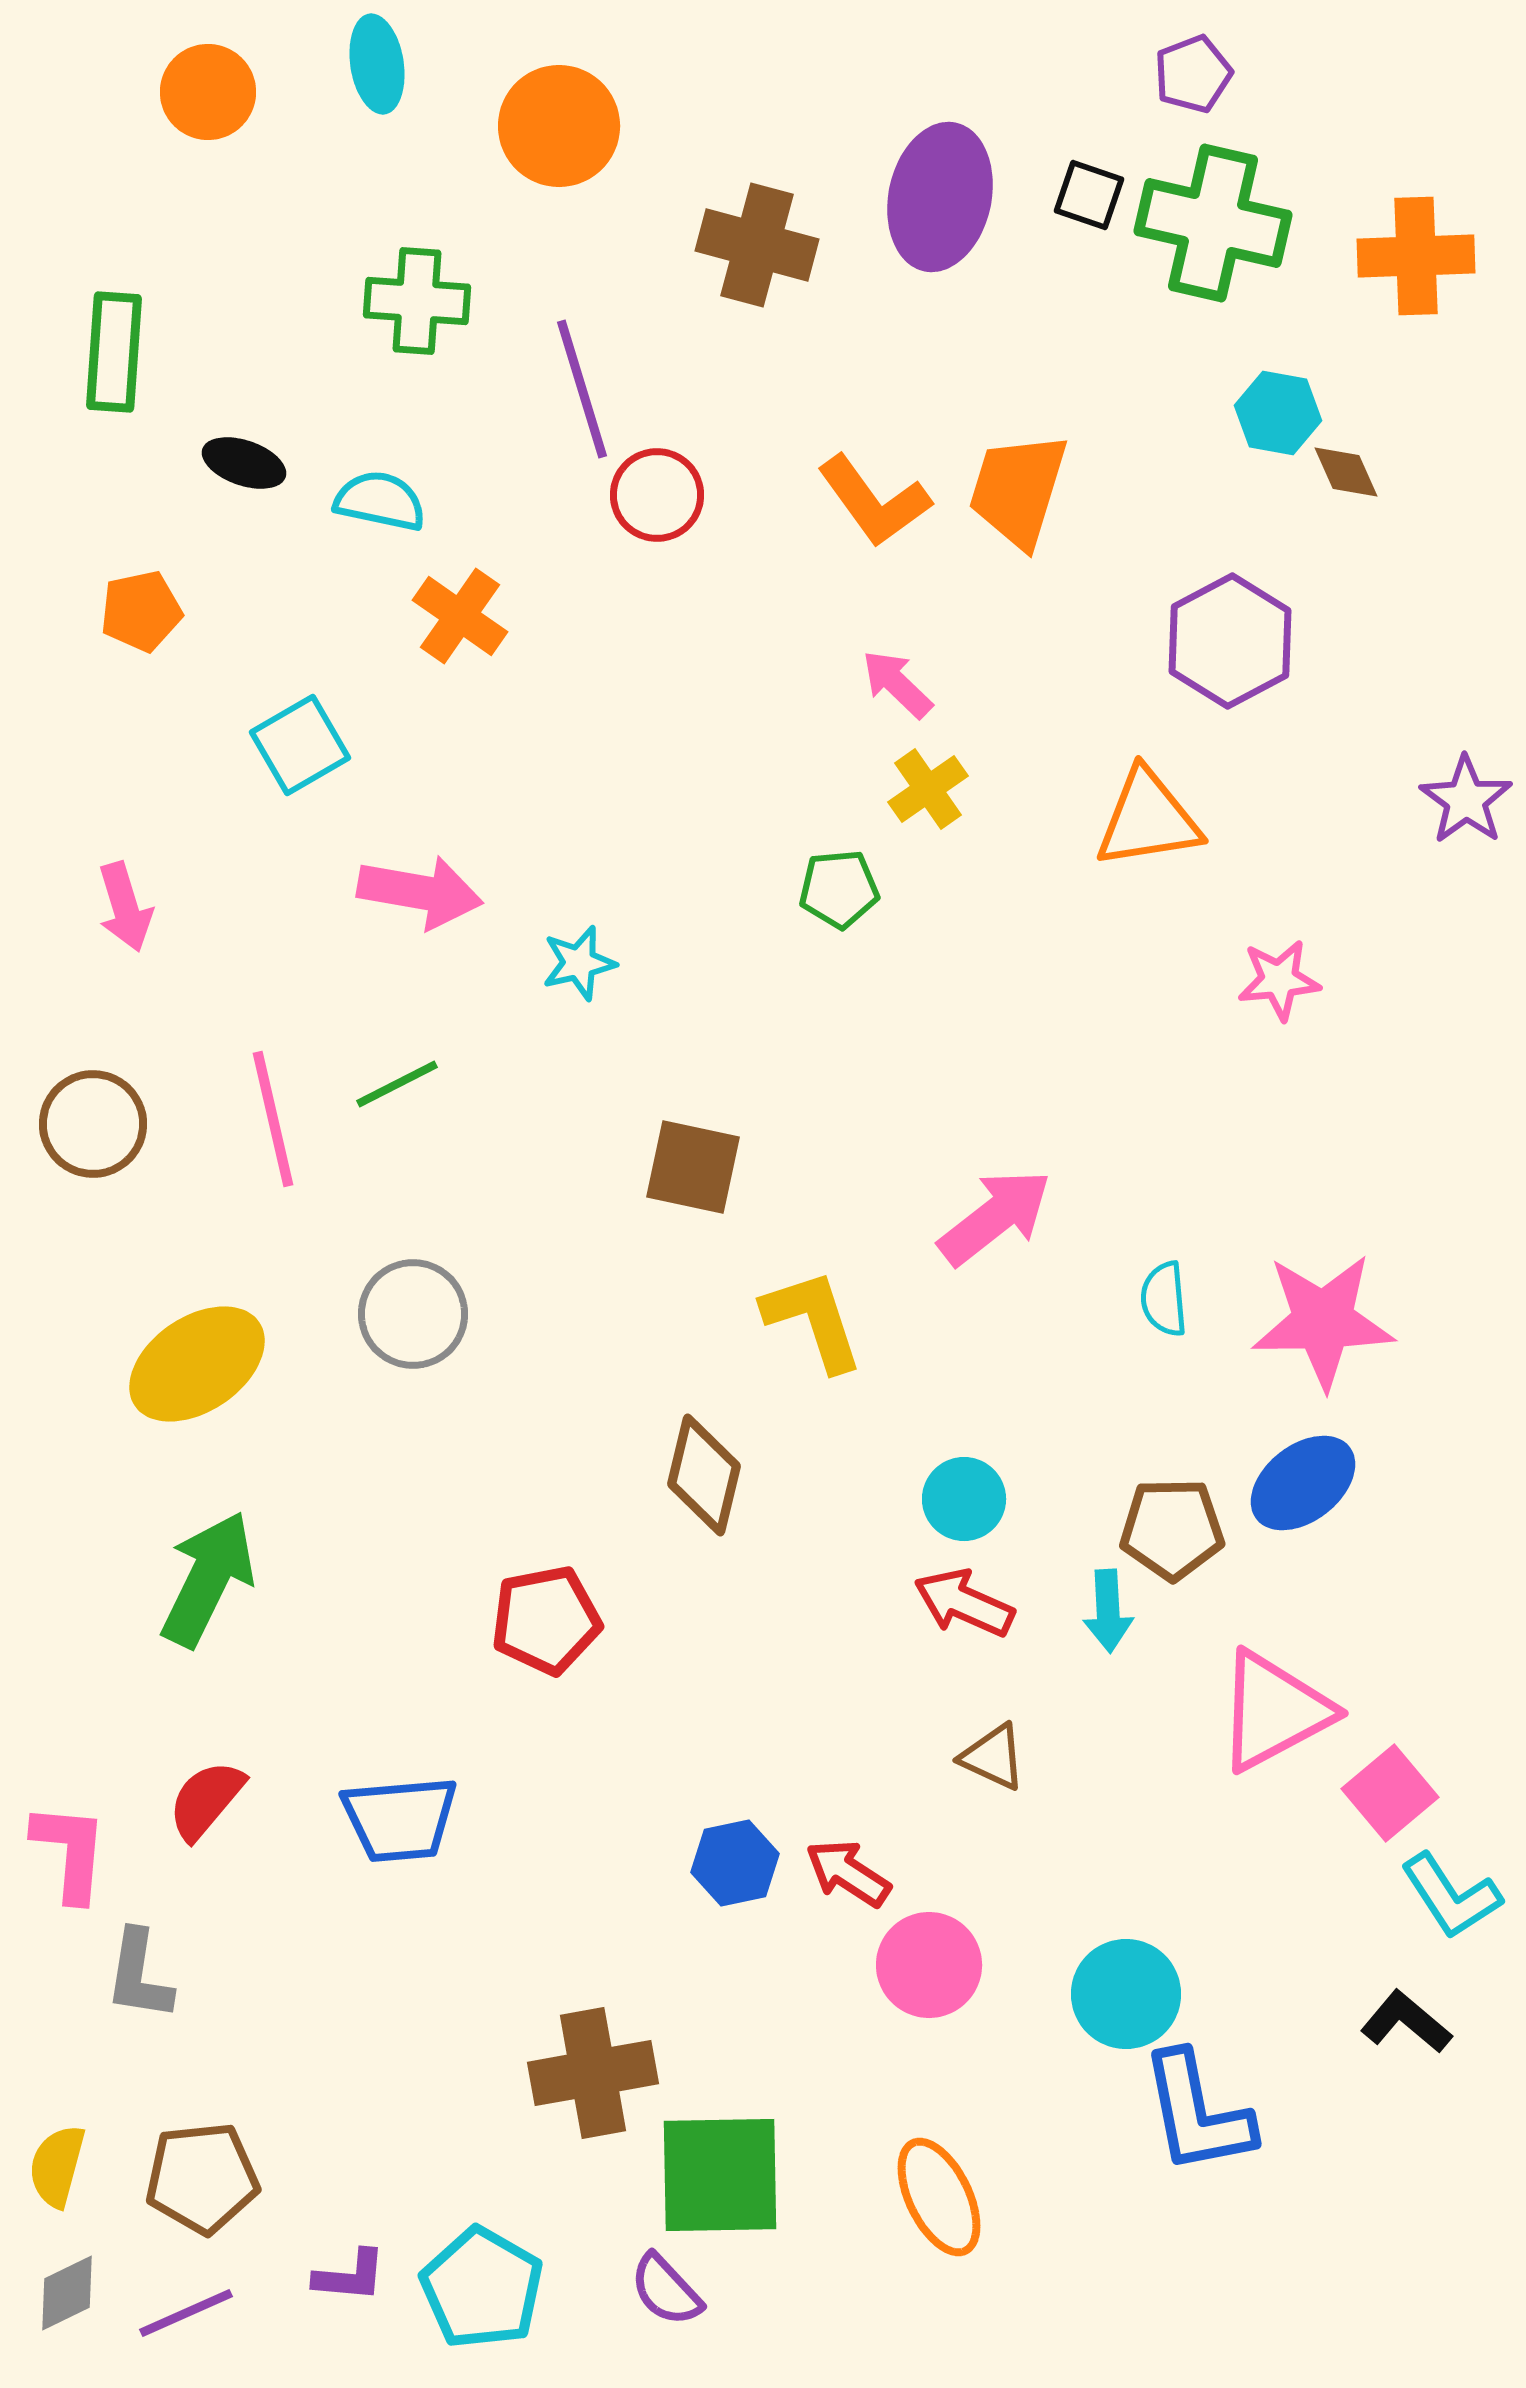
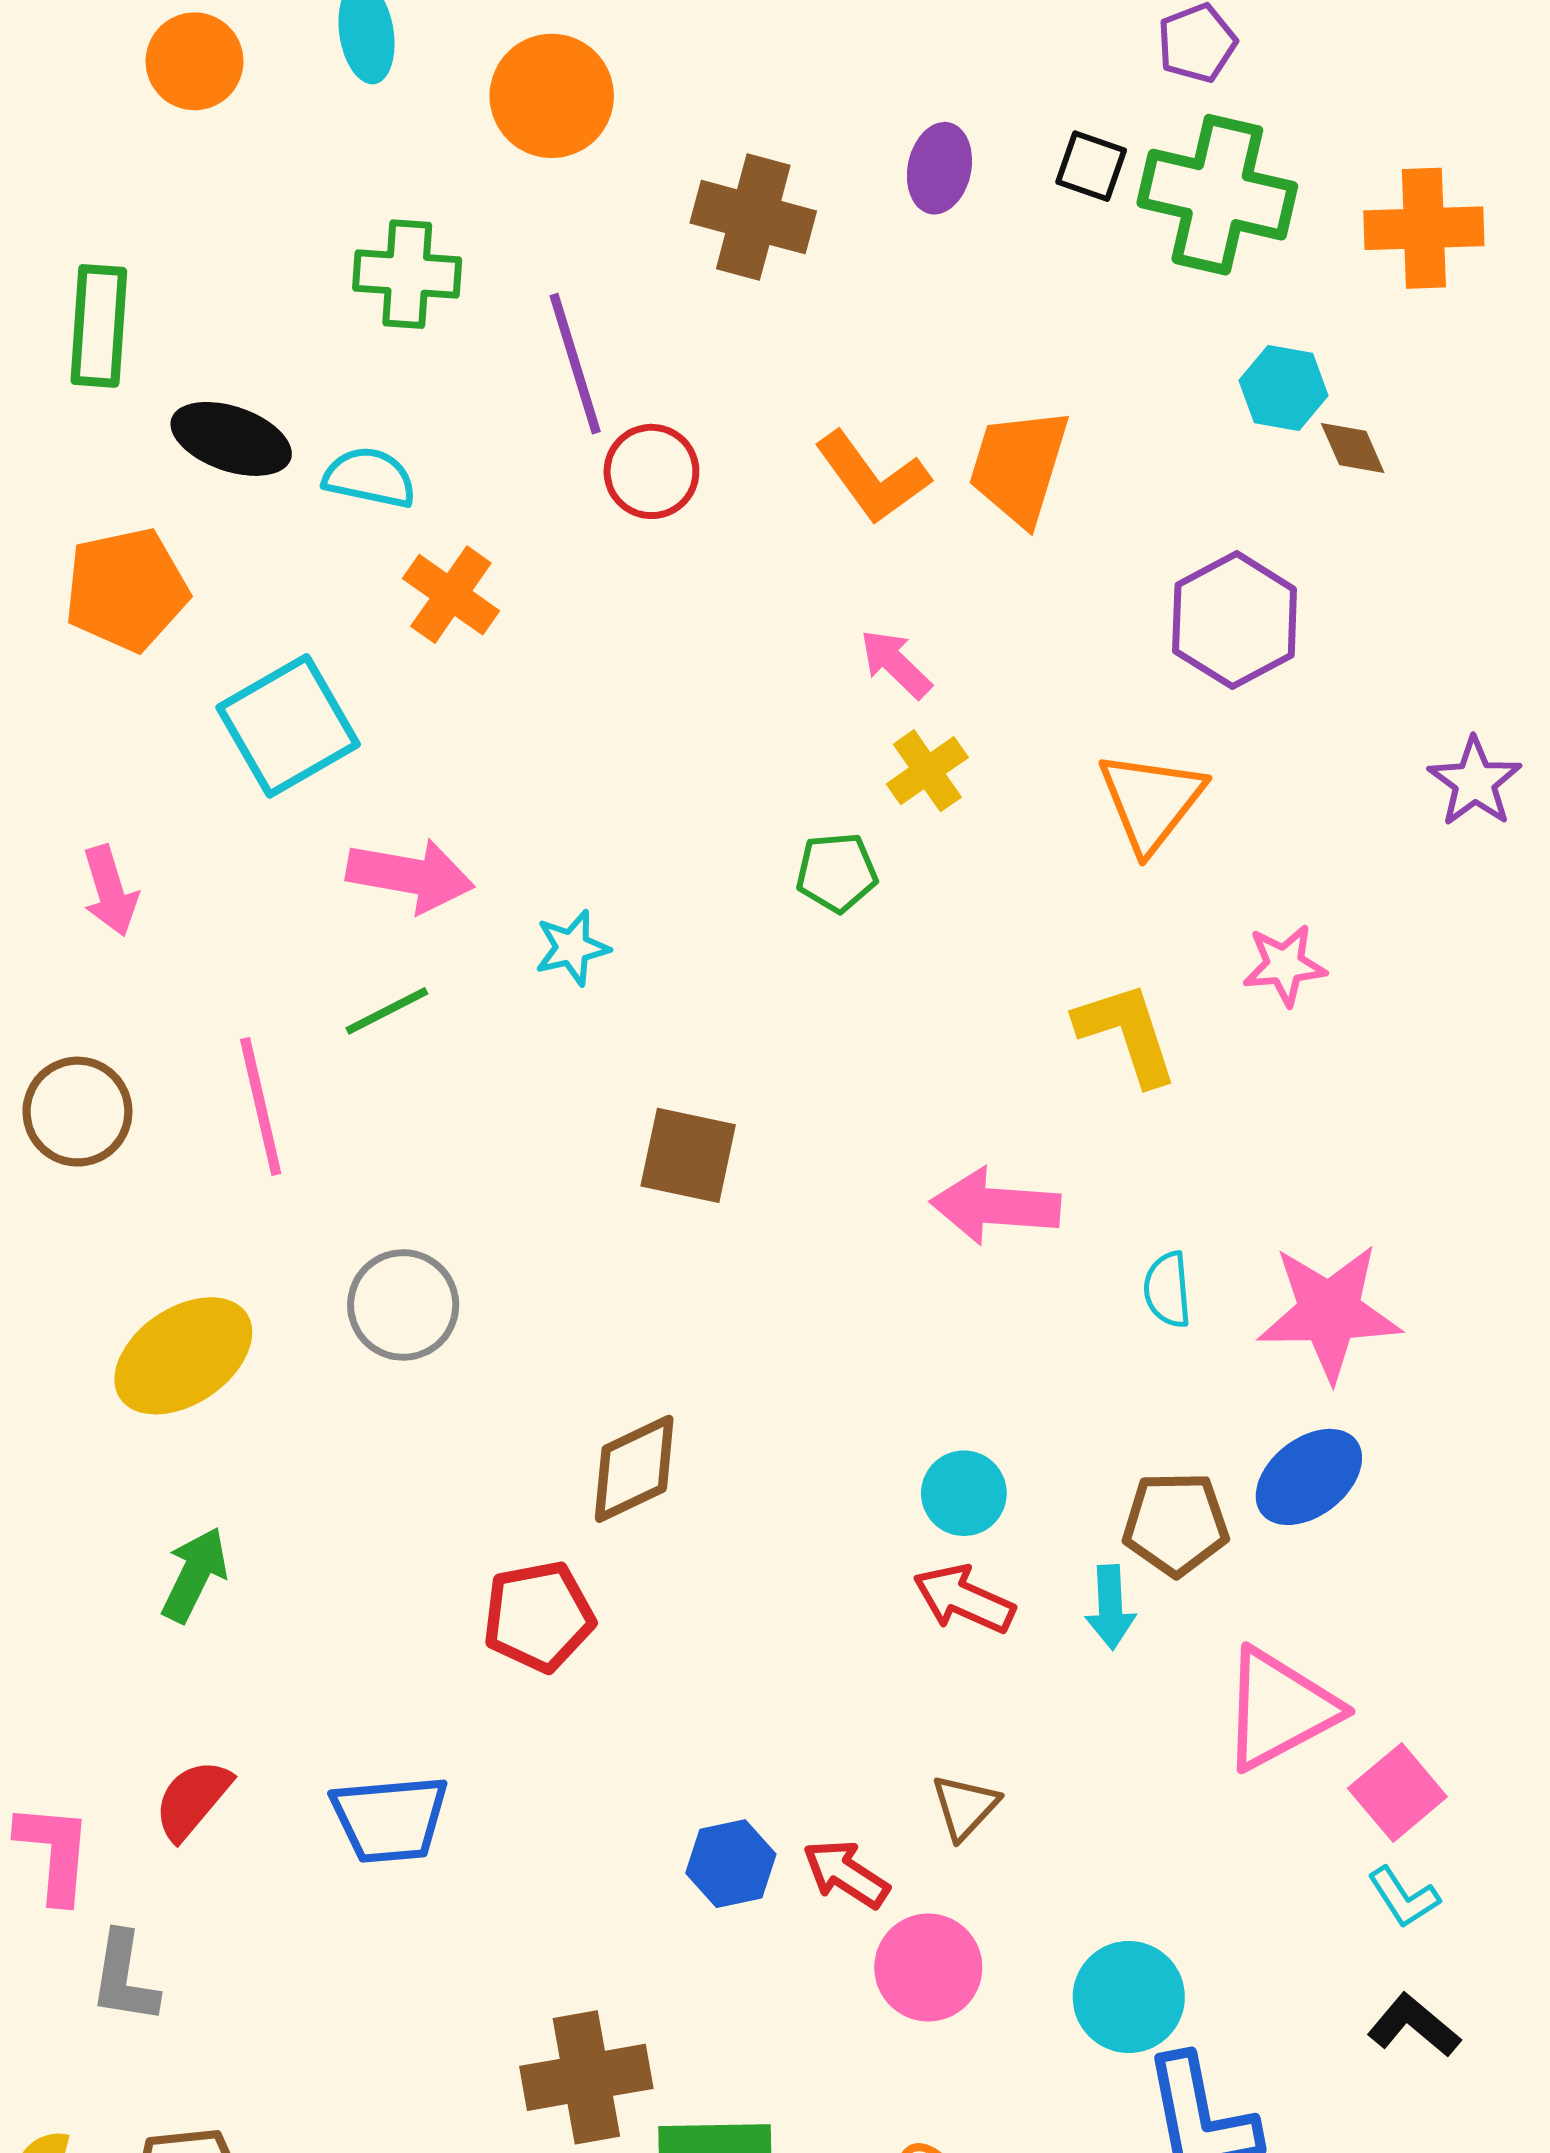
purple ellipse: (940, 197) -> (939, 168), size x0.6
black ellipse: (244, 463) -> (231, 439), size x1.4
orange pentagon: (141, 611) -> (126, 590), size x1.5
cyan square: (300, 745) -> (288, 726), size x1.4
orange triangle: (1148, 819) -> (1151, 801), turned -43
green line: (397, 1084) -> (387, 1011), moved
pink arrow: (995, 1217) -> (995, 1206), turned -138
yellow L-shape: (813, 1320) -> (1127, 1033), moved
brown diamond: (704, 1475) -> (634, 1469), moved, turned 51
green arrow: (208, 1579) -> (195, 1575), size x0.7
brown triangle: (993, 1757) -> (965, 1807), moved, turned 48
cyan L-shape: (1451, 1896) -> (1404, 1897), moved, size x0.7

